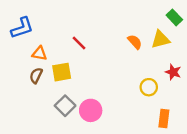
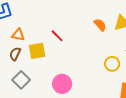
red line: (79, 43) -> (57, 36), moved
gray square: (65, 106) -> (21, 80), moved

